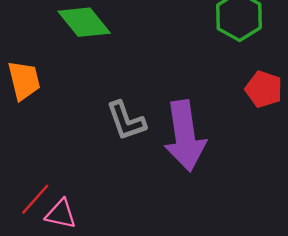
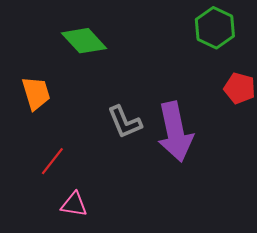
red line: (35, 199) -> (52, 161), moved

